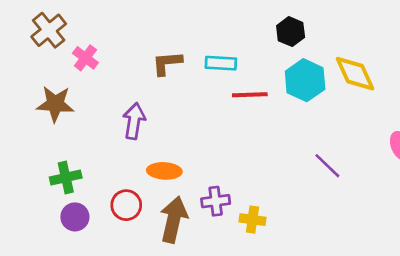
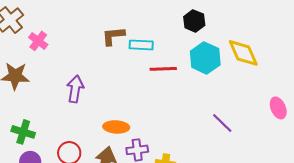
brown L-shape: (167, 63) -> (113, 36), moved
orange ellipse: (164, 171) -> (116, 127), moved
green cross: (66, 178) -> (23, 132), turned 30

